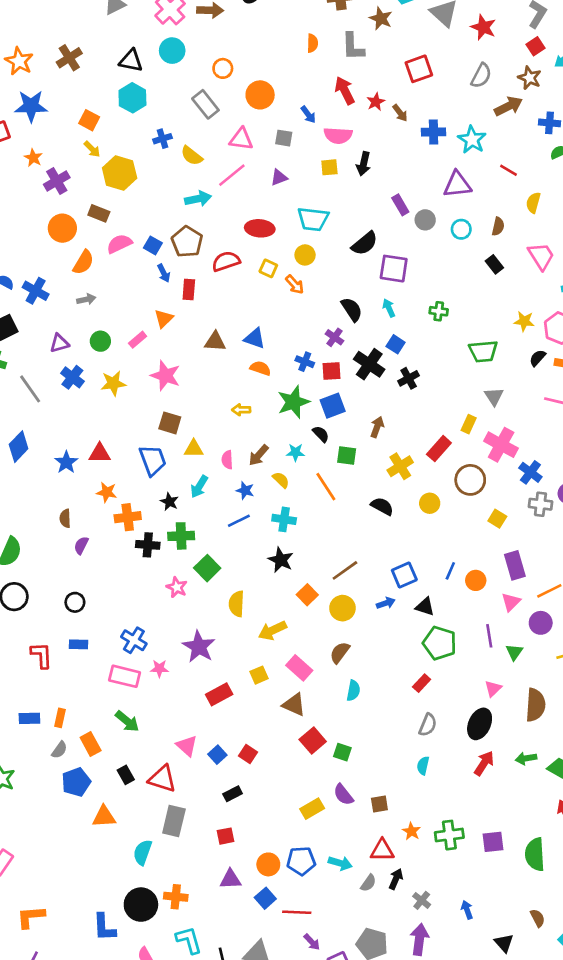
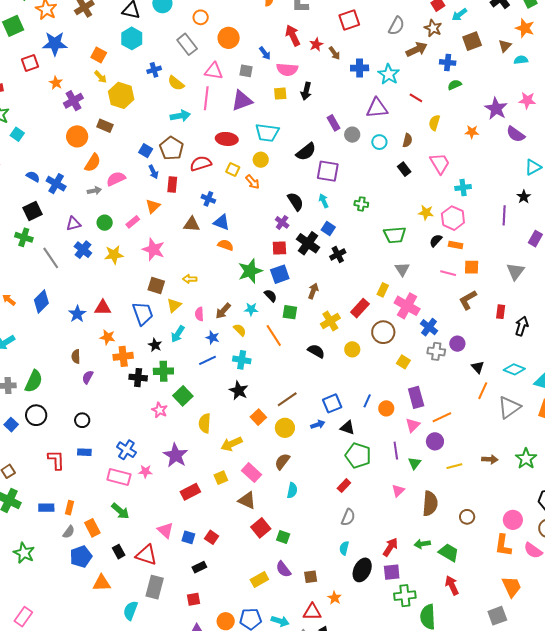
pink line: (232, 175) -> (206, 98), turned -45
purple triangle: (279, 177) -> (242, 101), size x1.6
pink semicircle: (119, 244) -> (116, 179), moved
blue cross: (305, 362) -> (208, 199), moved
yellow arrow: (241, 410) -> (190, 279), moved
yellow triangle: (194, 449) -> (174, 305), turned -42
black ellipse: (480, 724) -> (362, 570), moved
blue square: (217, 755) -> (188, 537), turned -32
green cross: (449, 835) -> (405, 596), moved
purple square: (493, 842) -> (392, 572), moved

